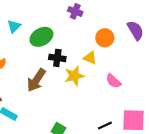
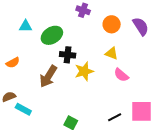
cyan triangle: (14, 26) -> (26, 26), turned 48
orange circle: (105, 38) -> (112, 24), moved
yellow triangle: (90, 58) -> (112, 53), moved

